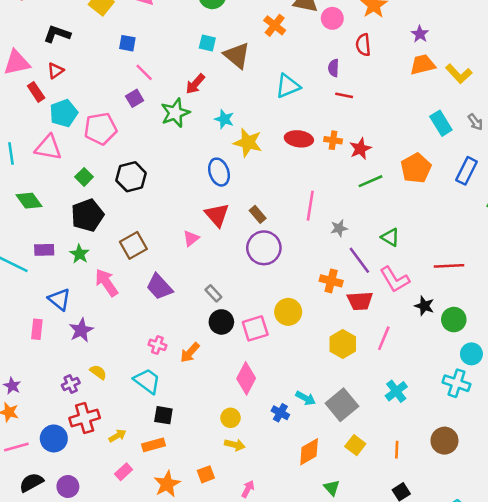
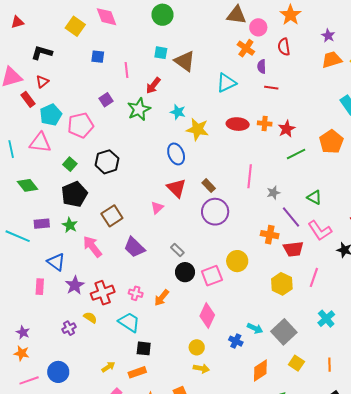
orange cross: (275, 25) -> (246, 48), moved
pink line: (144, 72) -> (127, 70), moved, turned 42
red cross: (85, 418) -> (103, 293), moved

